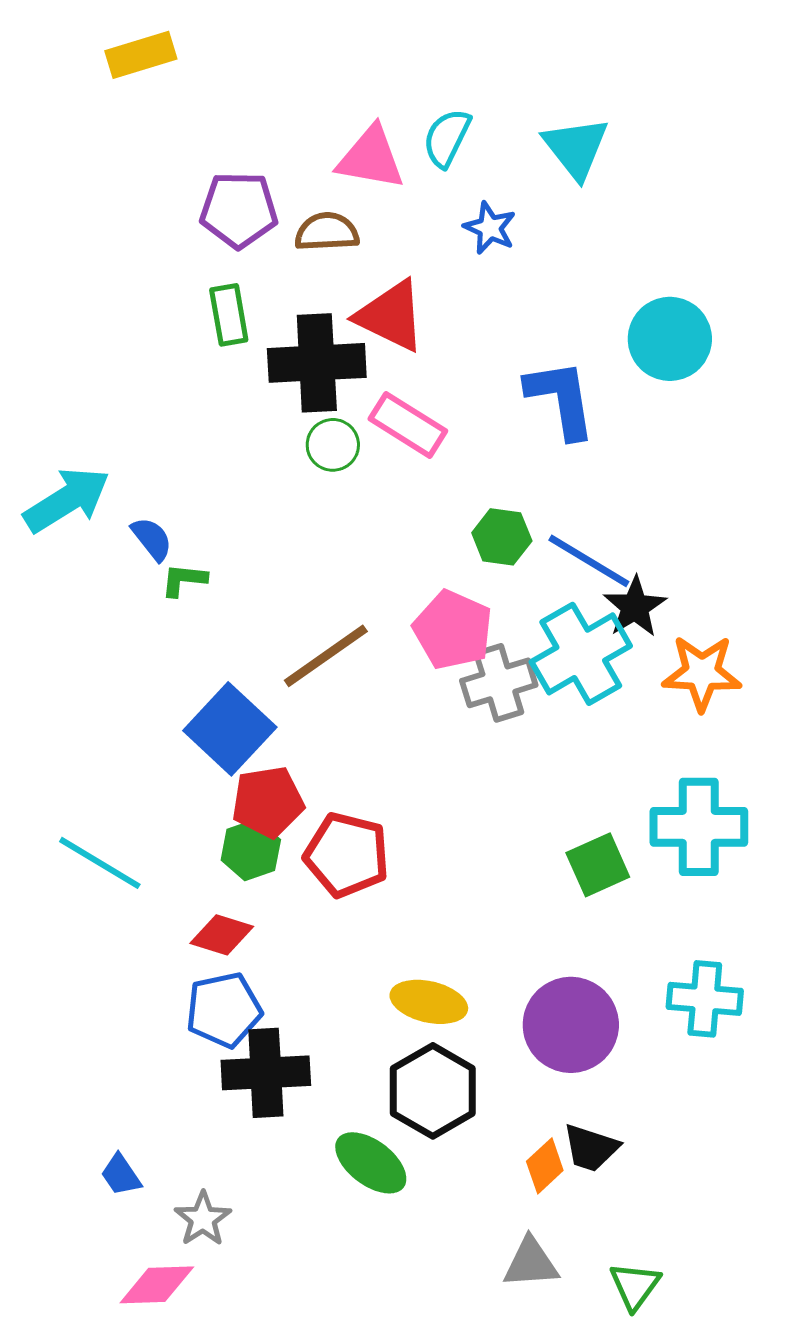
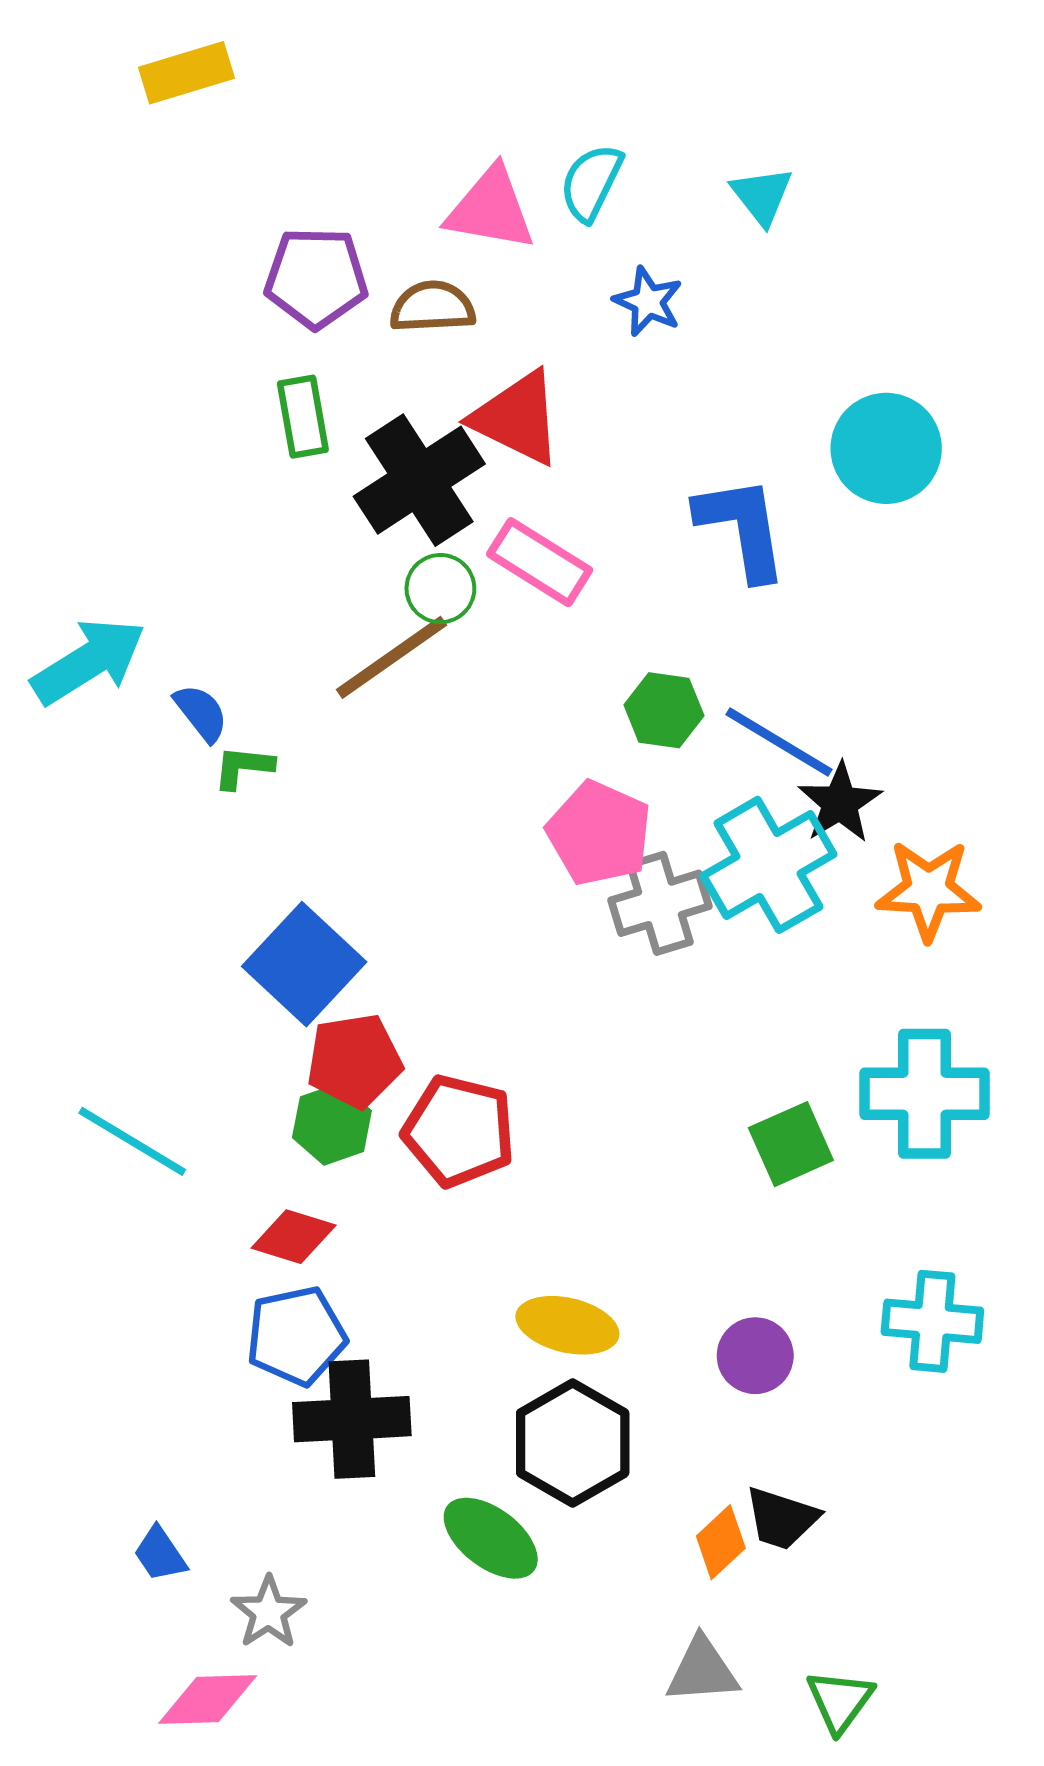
cyan triangle: (576, 148) -> (762, 196), size x0.7
black cross: (317, 363) -> (419, 480), turned -30
brown line: (326, 656) -> (391, 657), moved
purple circle: (571, 1025) -> (755, 1356), size x0.6

